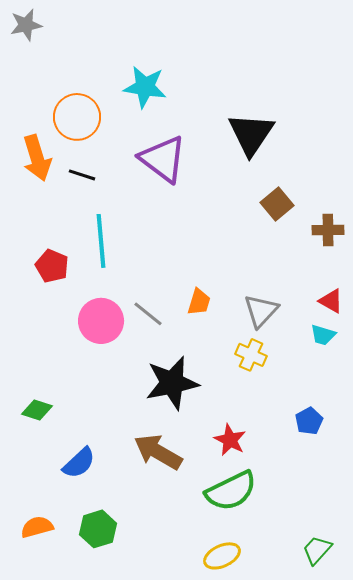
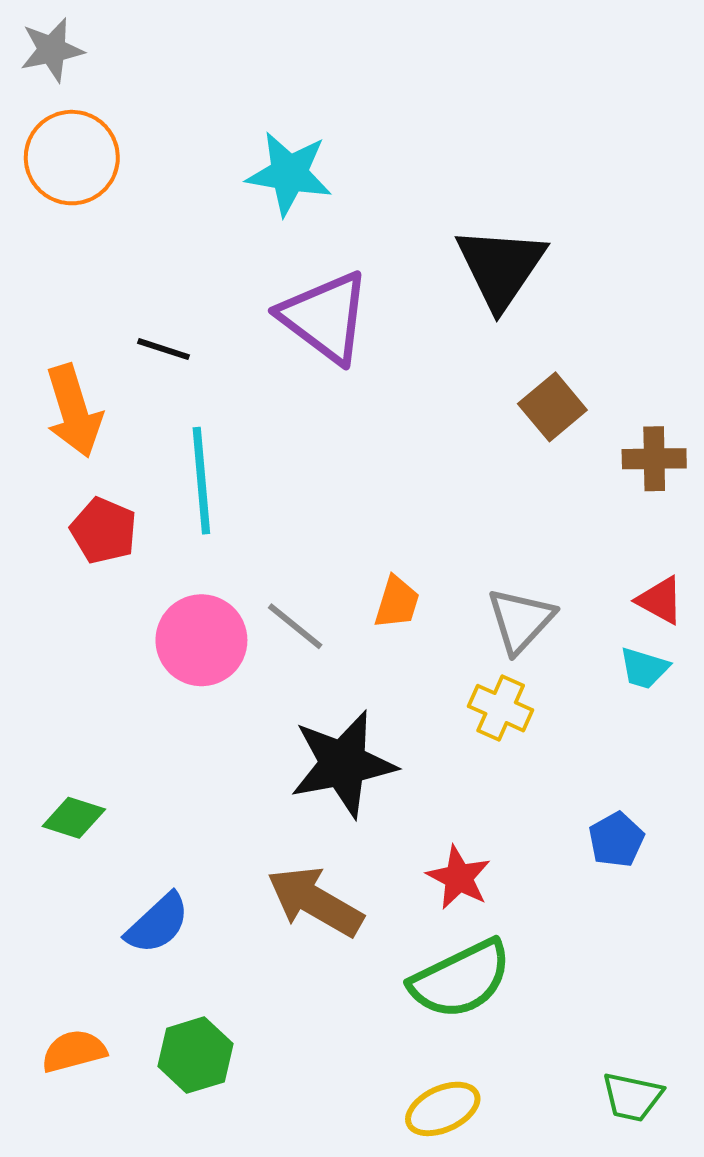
orange circle: (77, 117) -> (72, 158), moved
orange arrow: (37, 158) -> (74, 411), moved
green trapezoid: (317, 550) -> (632, 1097), turned -120

